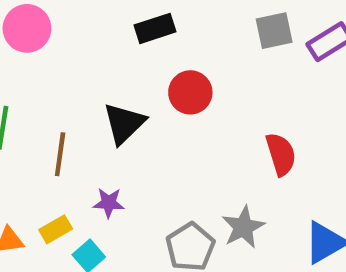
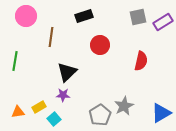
black triangle: (124, 123) -> (67, 72), moved
brown line: (60, 154) -> (51, 37), moved
red semicircle: (281, 154) -> (141, 61), moved, turned 30

